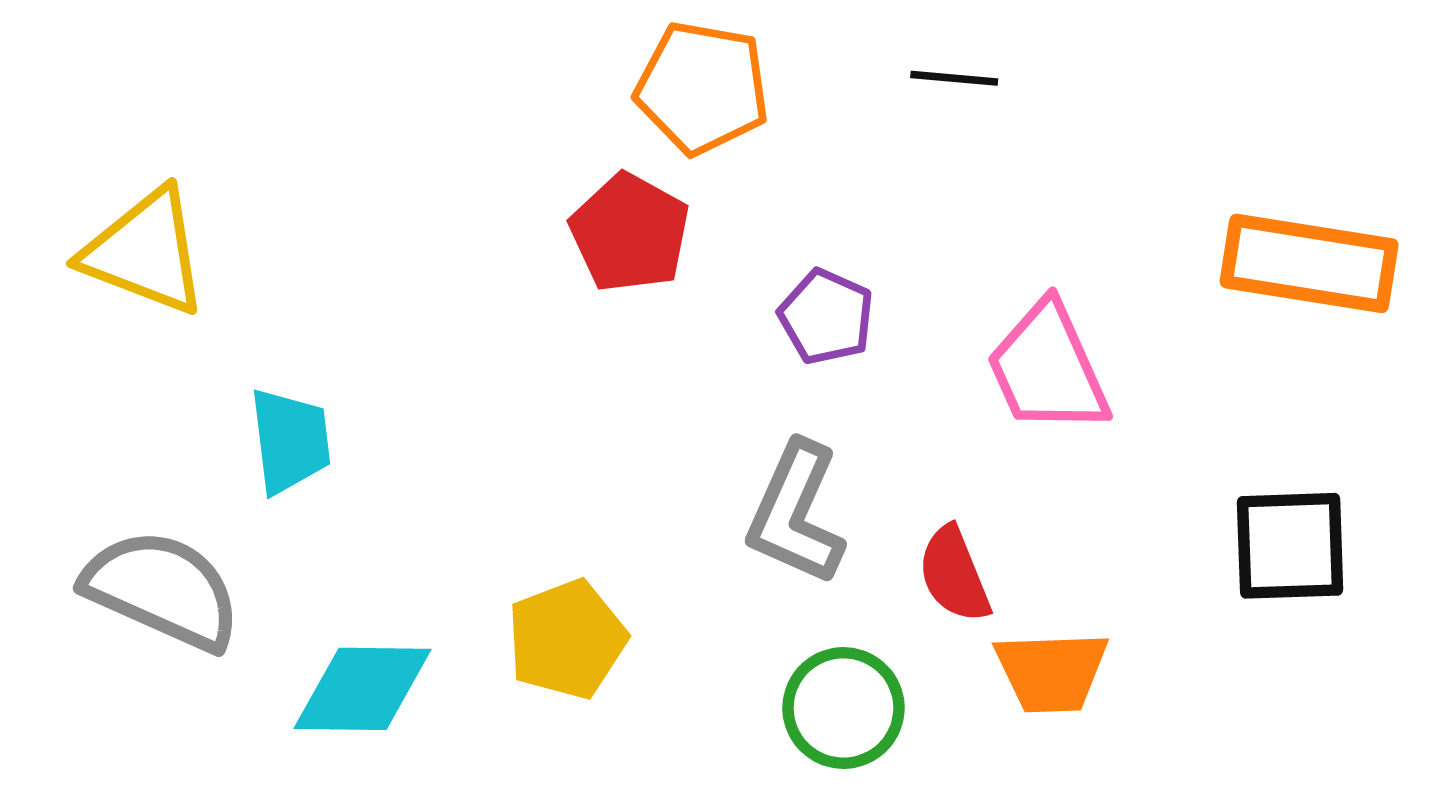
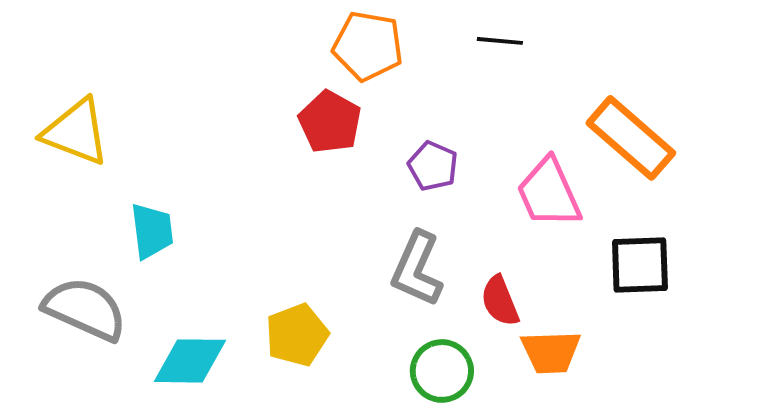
orange rectangle: (1309, 263) -> (631, 138), moved, turned 32
black square: (1290, 546) -> (640, 265), moved

